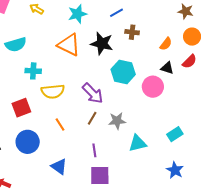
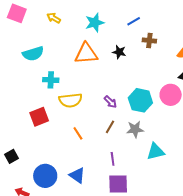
black star: (102, 43) -> (119, 52), size x0.6
orange triangle: (69, 45) -> (86, 53), turned -30
cyan hexagon: (123, 72) -> (140, 100), moved
purple arrow: (93, 93) -> (110, 102), size x0.6
blue circle: (28, 142) -> (45, 176), moved

